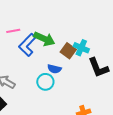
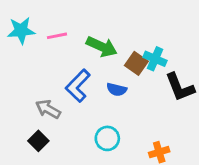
blue L-shape: (27, 45) -> (78, 86), moved
cyan circle: (45, 82) -> (107, 138), moved

